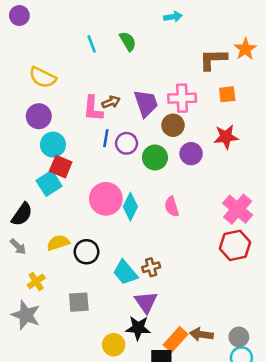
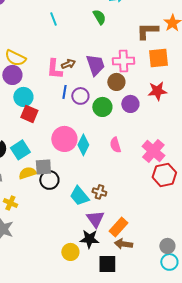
green semicircle: (128, 41) -> (99, 17), moved
yellow semicircle: (43, 77) -> (15, 58), moved
orange square: (227, 94) -> (158, 58), size x1.5
cyan square: (49, 183) -> (20, 150), moved
pink cross: (238, 209) -> (153, 151), moved
brown cross: (151, 267) -> (99, 192), turned 32
yellow cross: (36, 281) -> (10, 203), turned -32
gray square: (79, 302) -> (43, 167), moved
brown arrow: (201, 334) -> (123, 244), moved
orange rectangle: (176, 340) -> (118, 227), moved

